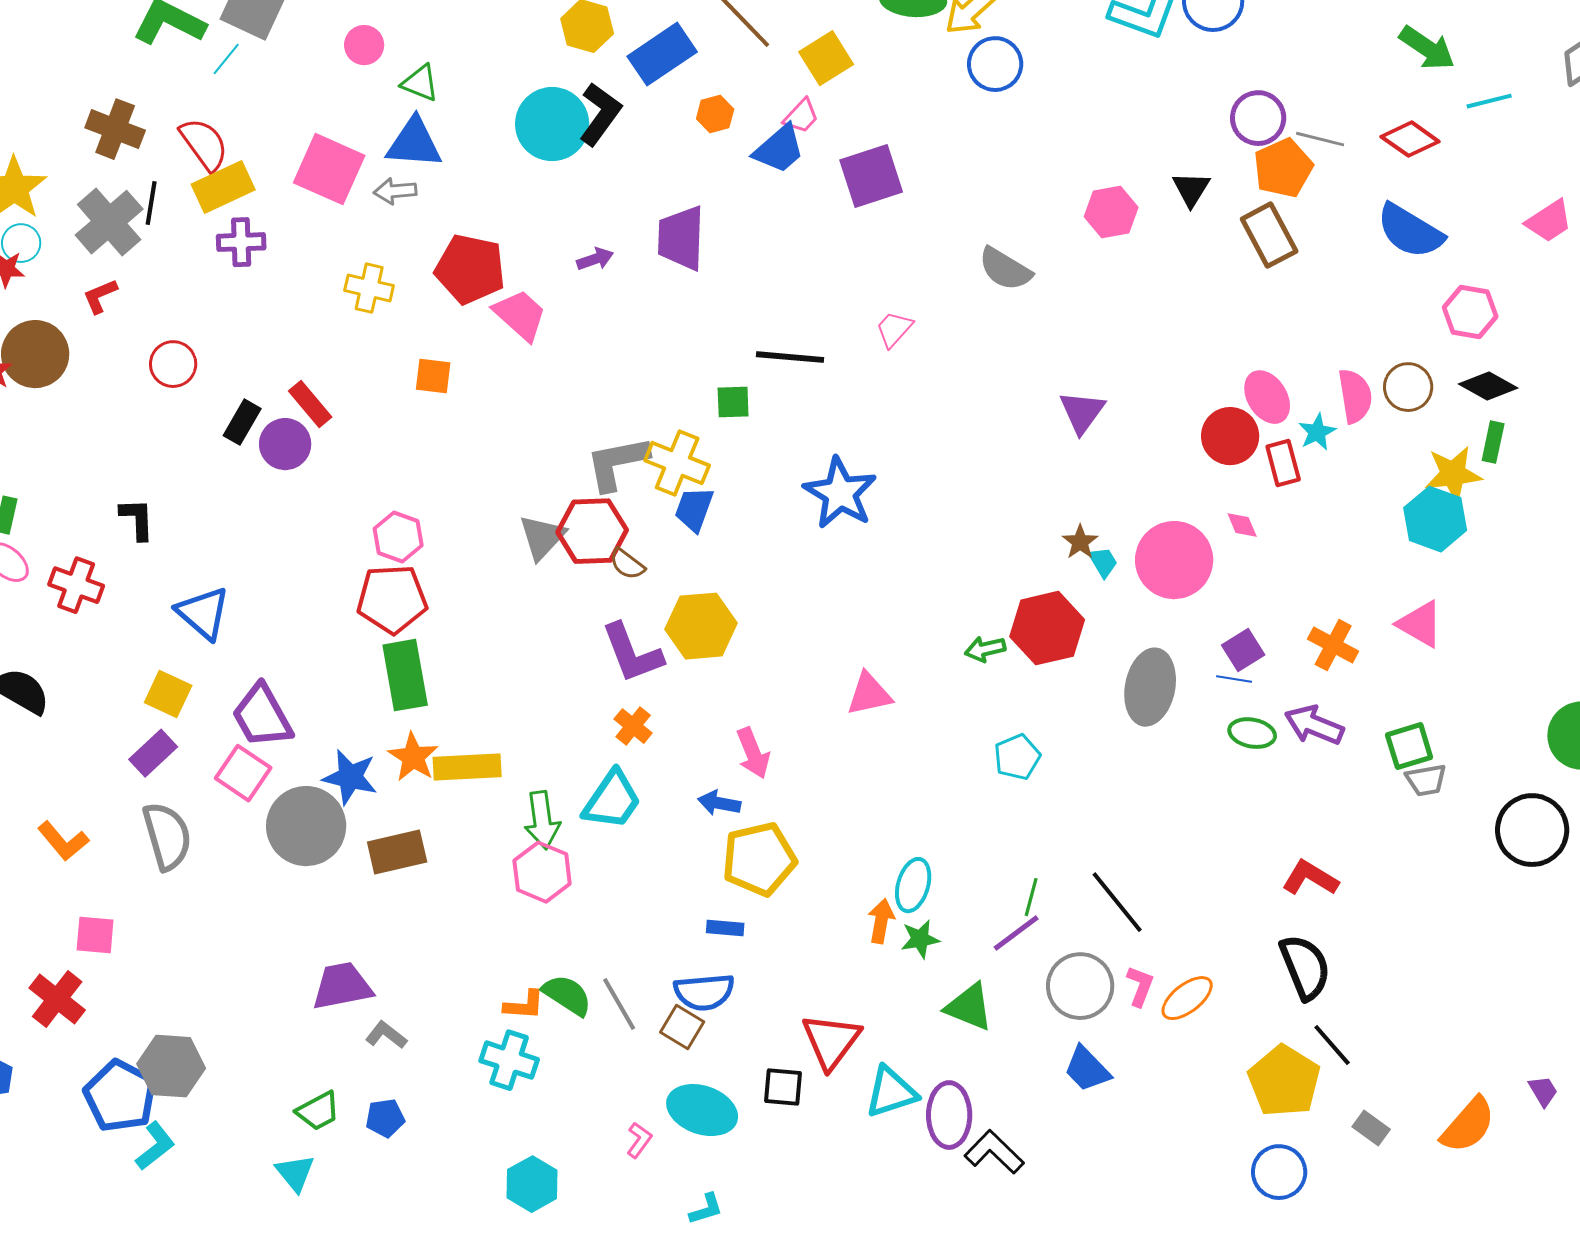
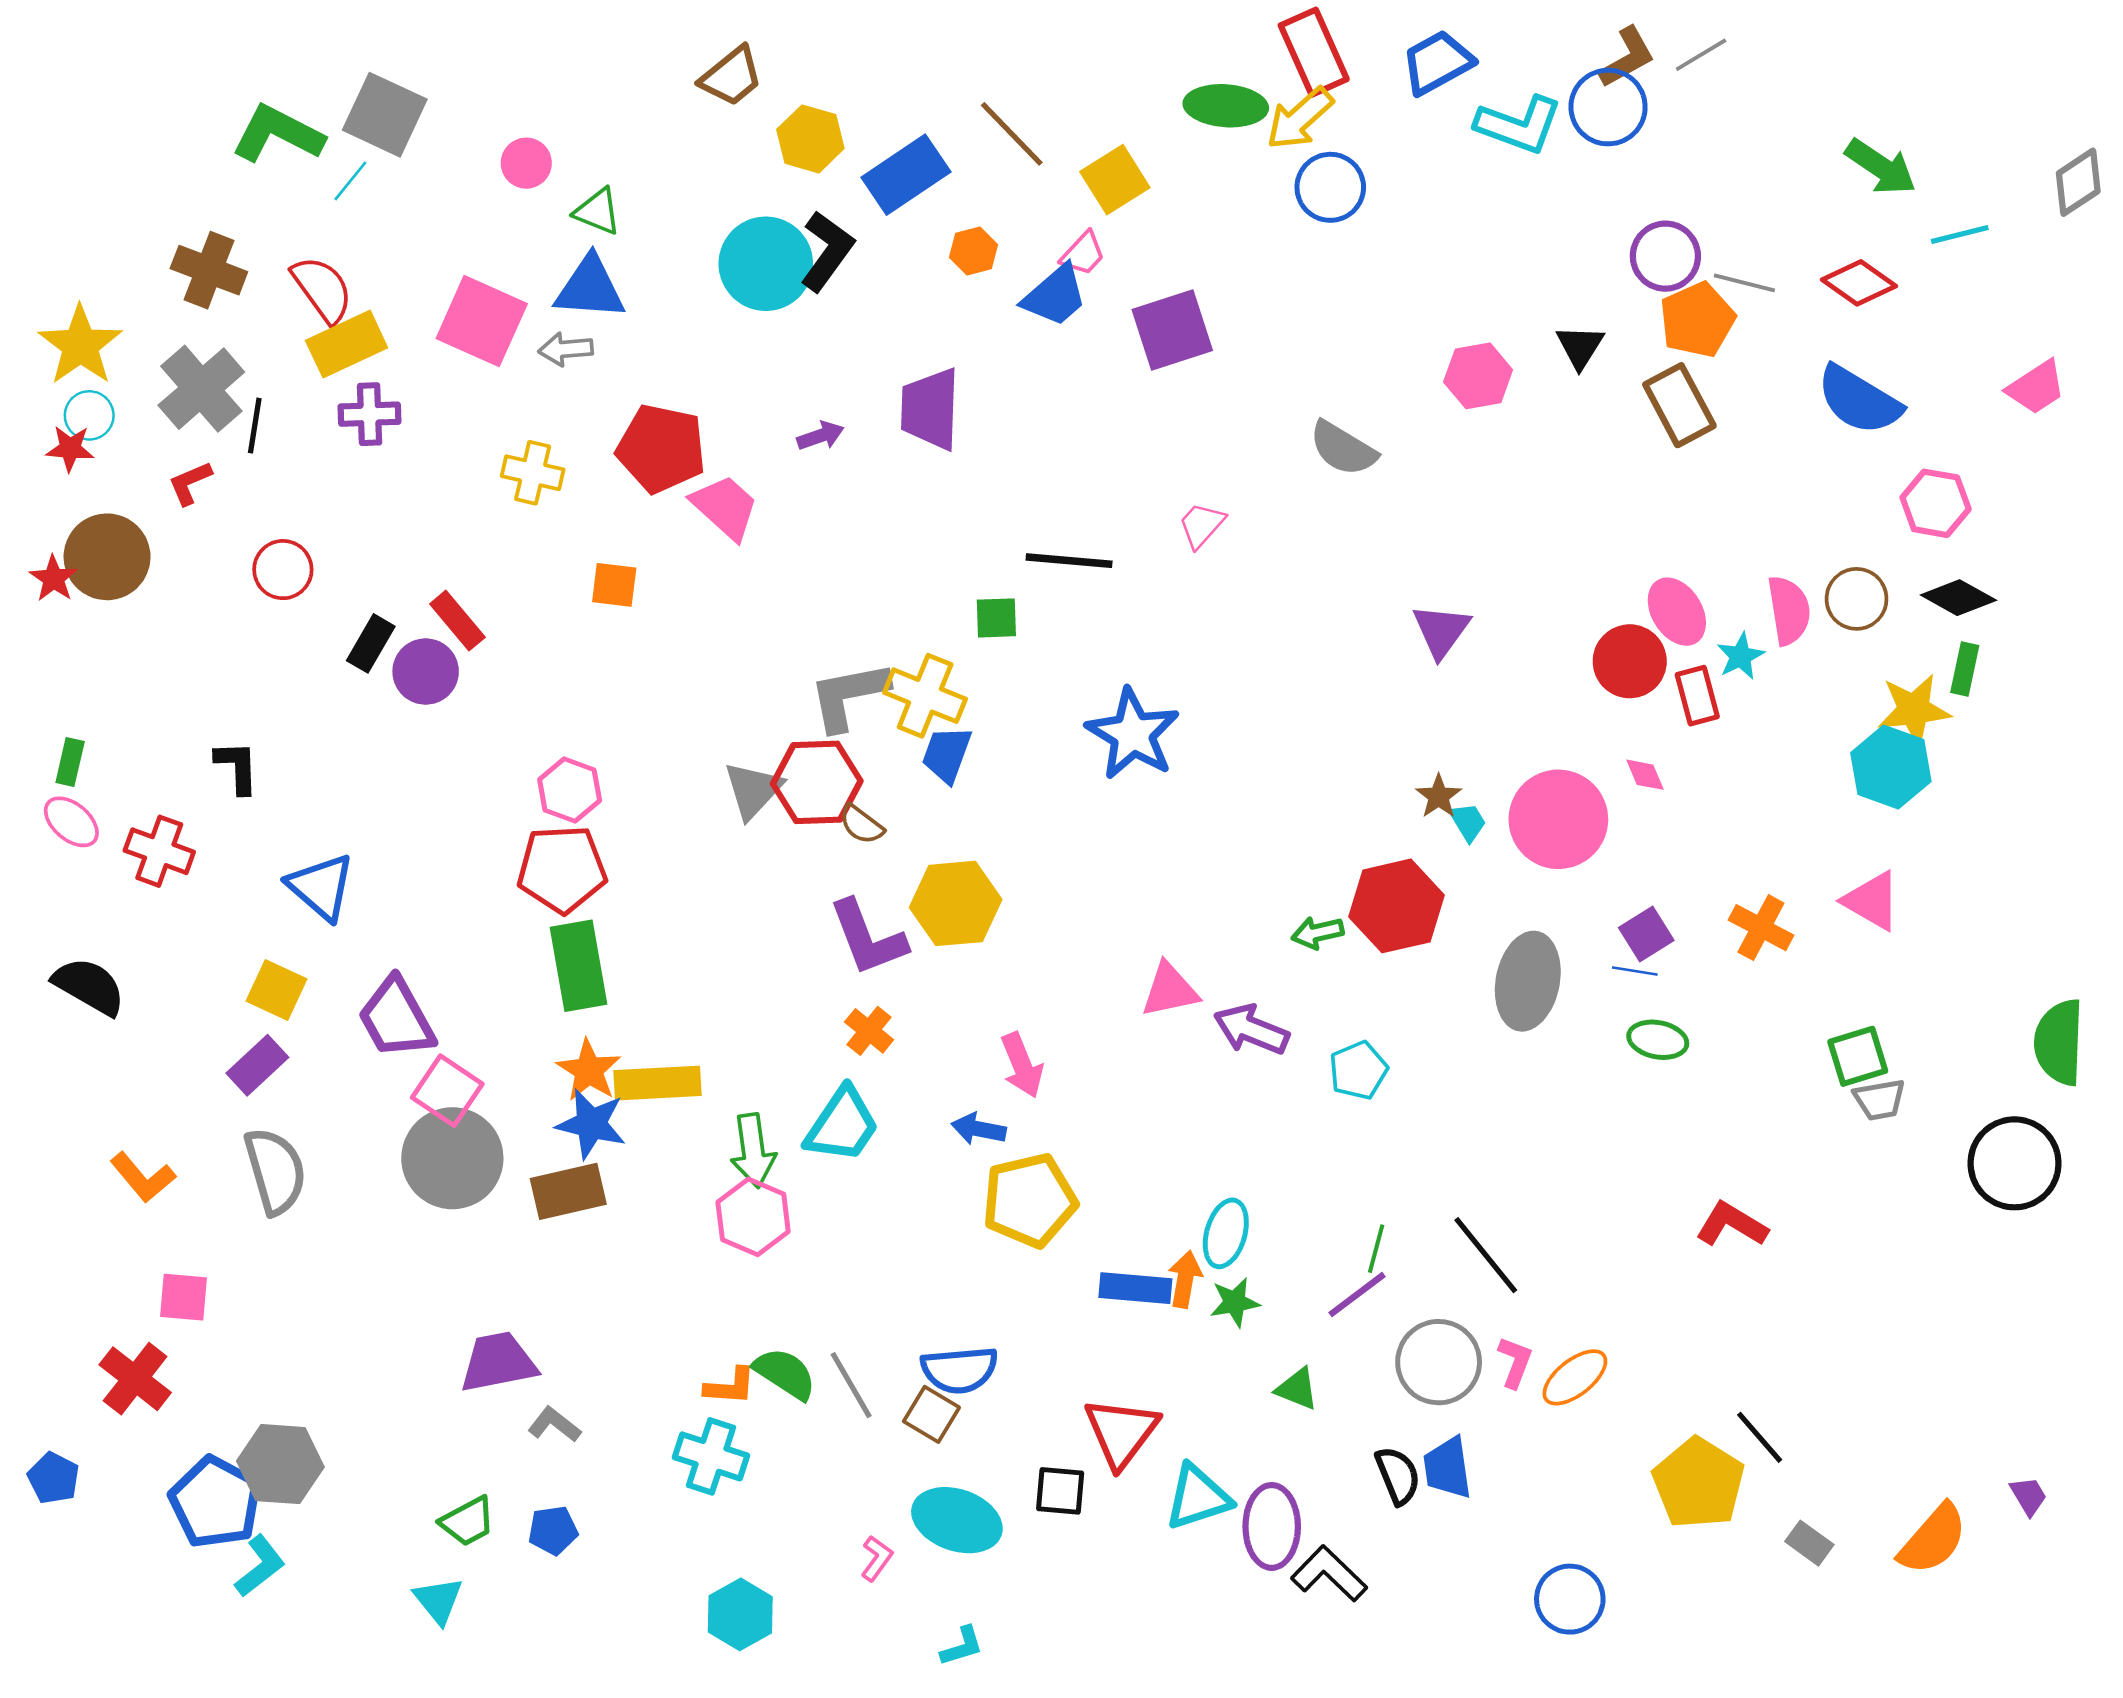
black line: (151, 203) -> (255, 426), moved
purple arrow: (1314, 725) -> (1251, 1030), moved
pink square: (243, 773) -> (447, 1091), moved
blue star: (350, 777) -> (591, 1124), moved
blue rectangle: (725, 928) -> (1135, 1288), moved, size x1.5
black semicircle: (1305, 967) -> (1398, 1476), moved, size x0.7
green triangle: (969, 1007) -> (1297, 1389), size x0.7
blue trapezoid: (1087, 1069) -> (1447, 1468), turned 36
blue circle: (1279, 1172) -> (1570, 1599), moved

